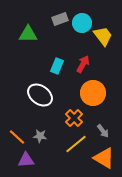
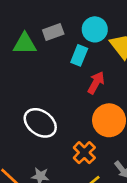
gray rectangle: (60, 19) -> (53, 32), moved
cyan rectangle: (57, 66) -> (79, 55), moved

